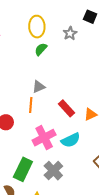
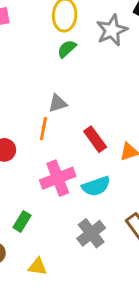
gray star: (70, 33) -> (112, 30), size x1.5
green rectangle: (23, 169) -> (22, 221), size x0.6
gray cross: (53, 171) -> (91, 233), moved

